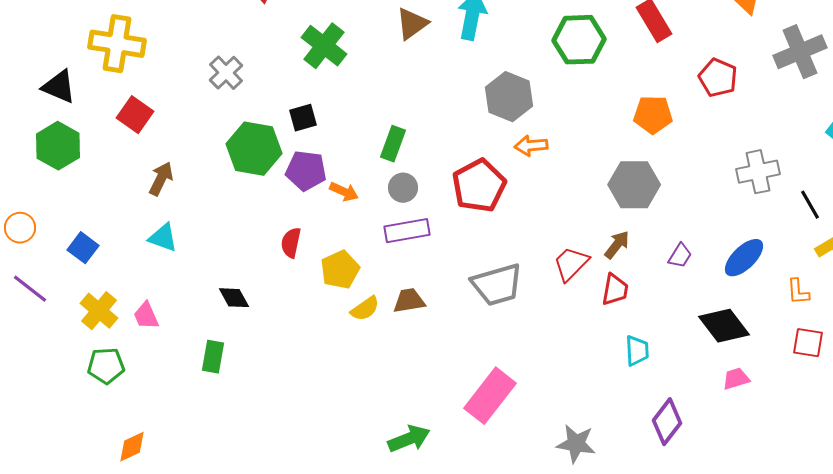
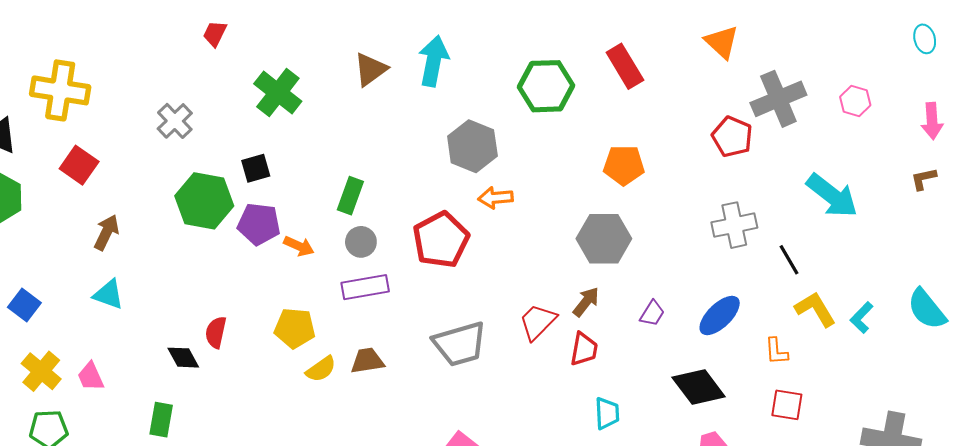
red pentagon: (718, 78) -> (732, 137), moved
red semicircle: (291, 243) -> (216, 332), moved
yellow pentagon: (340, 270) -> (295, 328), turned 30

